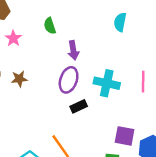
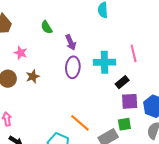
pink star: (13, 38) -> (21, 53), moved
black rectangle: (79, 106) -> (122, 82), moved

